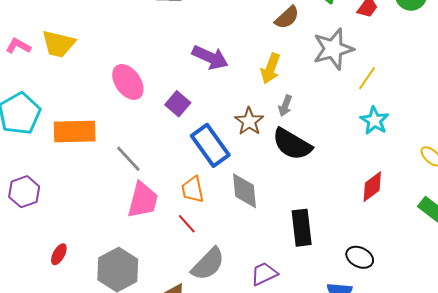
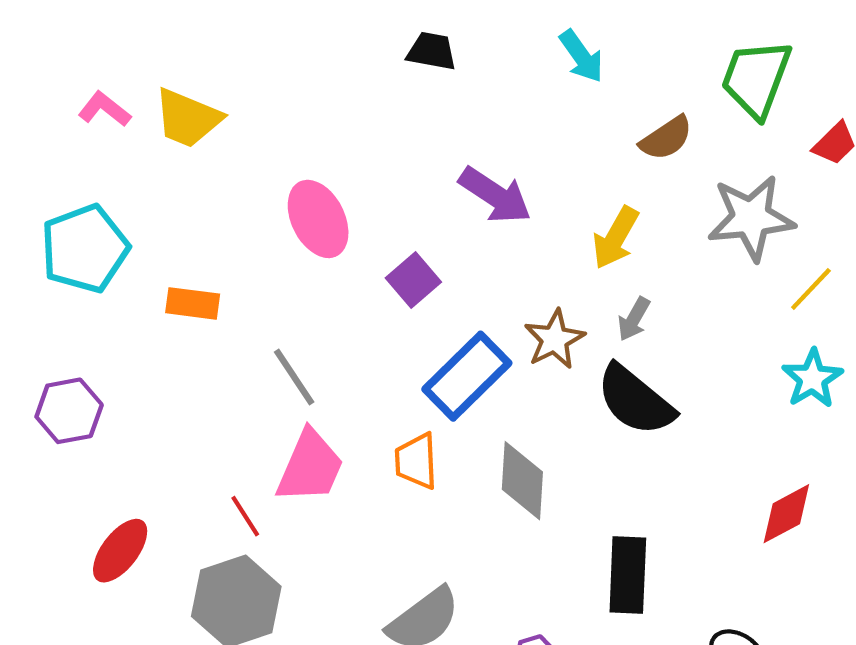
orange rectangle: (75, 131) -> (193, 303), size x0.6
blue rectangle: (210, 145) -> (467, 376), turned 72
red line: (187, 224) -> (245, 516), moved
red ellipse: (59, 254) -> (120, 551), size x1.5

